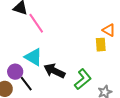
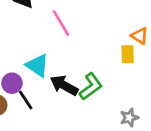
pink line: (36, 23) -> (61, 23), moved
green L-shape: (83, 79) -> (91, 86), moved

